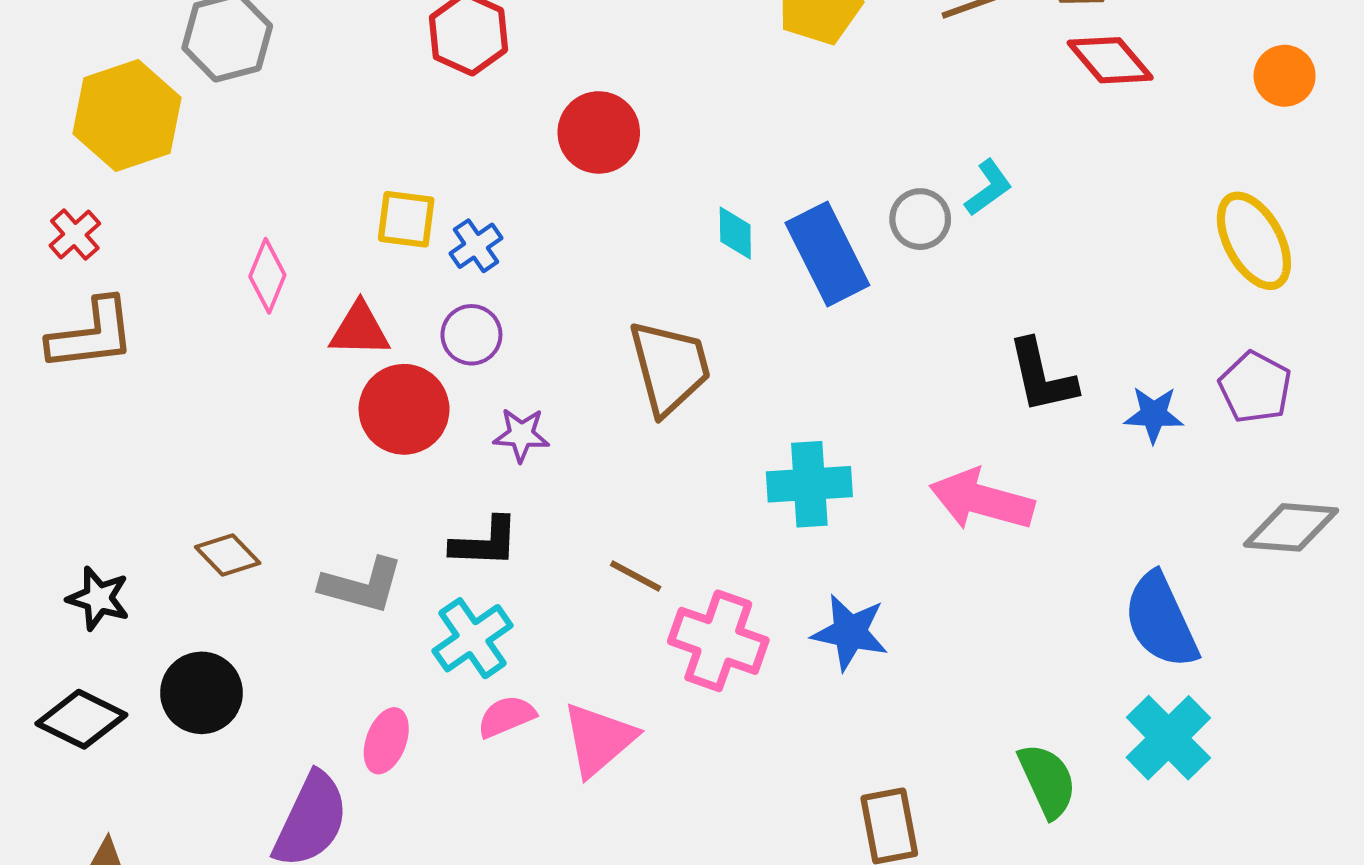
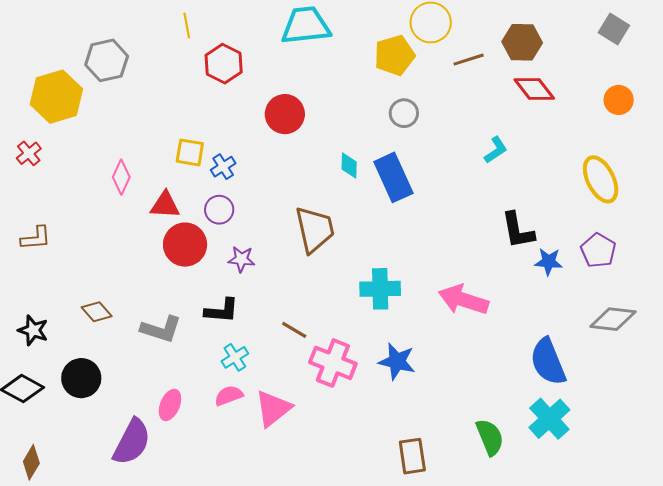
cyan L-shape: (988, 188) -> (496, 150), moved
gray circle: (920, 219) -> (404, 113), moved
brown L-shape: (92, 335) -> (36, 238), moved, size x0.7
black L-shape: (1042, 376) -> (518, 230), moved
cyan cross: (472, 638) -> (235, 357), moved, size x0.7

